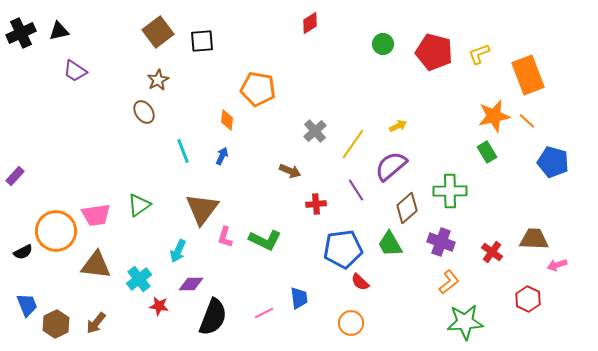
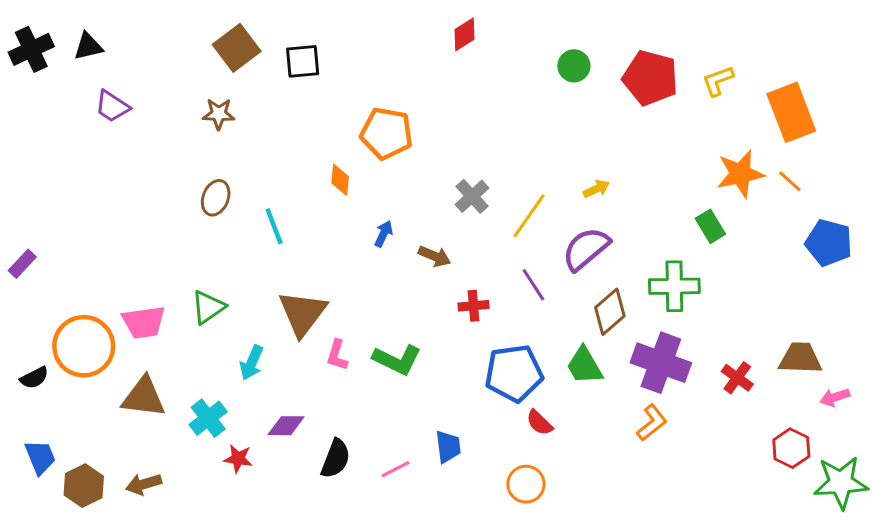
brown star: (158, 80) -> (219, 114), moved, turned 30
brown ellipse: (144, 112) -> (216, 198), moved, turned 55
green rectangle: (487, 152) -> (710, 226), moved
blue arrow: (222, 156) -> (384, 234), moved
purple cross: (441, 242) -> (661, 363), size x1.4
cyan arrow: (178, 251) -> (252, 363), moved
orange L-shape: (449, 282) -> (652, 423), moved
black semicircle: (213, 317) -> (336, 459), moved, size x0.7
green star: (465, 322) -> (841, 483), moved
brown arrow: (96, 323) -> (144, 484), turned 35

